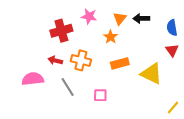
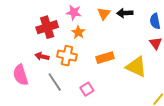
orange star: (111, 37) -> (78, 32), moved
pink semicircle: (33, 79) -> (20, 75), turned -100
pink square: (100, 95) -> (87, 89), turned -32

